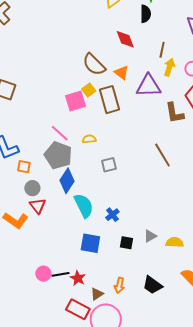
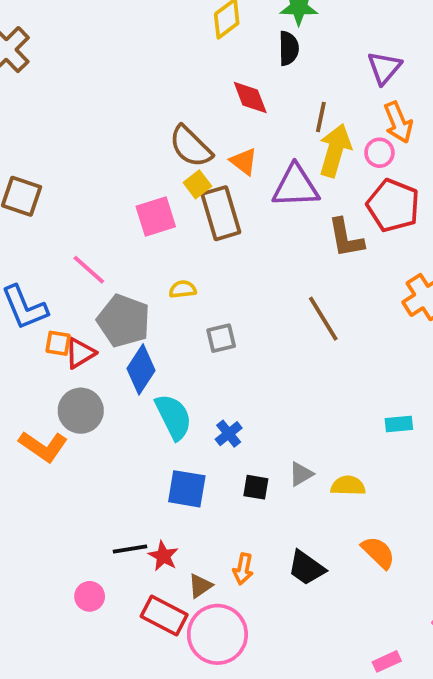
yellow arrow: (169, 67) -> (335, 150), size x1.5
yellow square: (89, 90) -> (197, 184), moved
pink line: (60, 133) -> (89, 270), moved
gray circle: (32, 188) -> (81, 411), moved, size x1.5
red triangle: (38, 206) -> (80, 353), moved, turned 36
pink circle: (43, 274) -> (90, 596), moved

